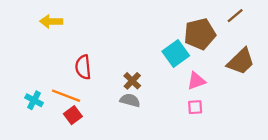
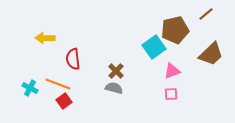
yellow arrow: (51, 21) -> (45, 38), moved

